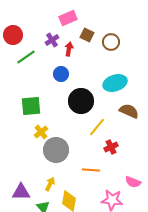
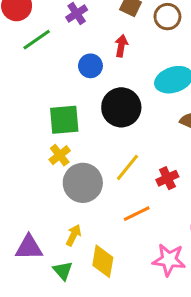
red arrow: (69, 49) -> (121, 46), moved
green square: (31, 106) -> (64, 120), moved
yellow line: (97, 127) -> (127, 167), moved
orange line: (91, 170) -> (137, 214), turned -30

